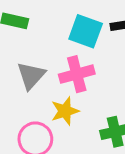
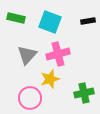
cyan square: (86, 31) -> (50, 22), moved

